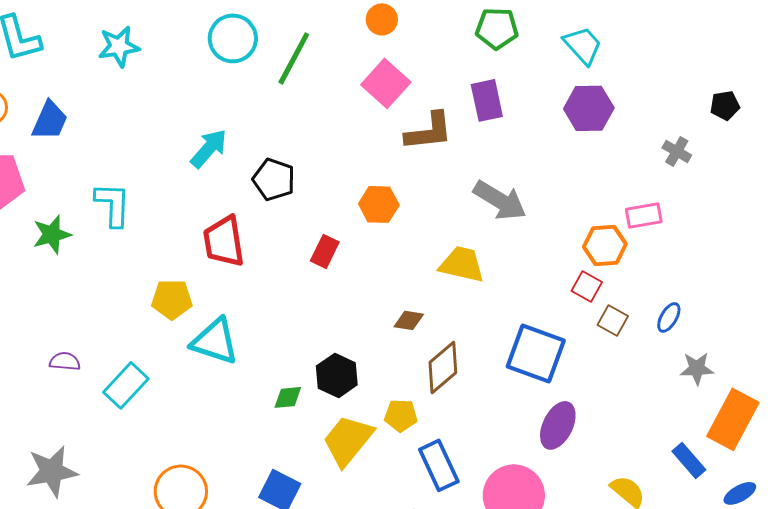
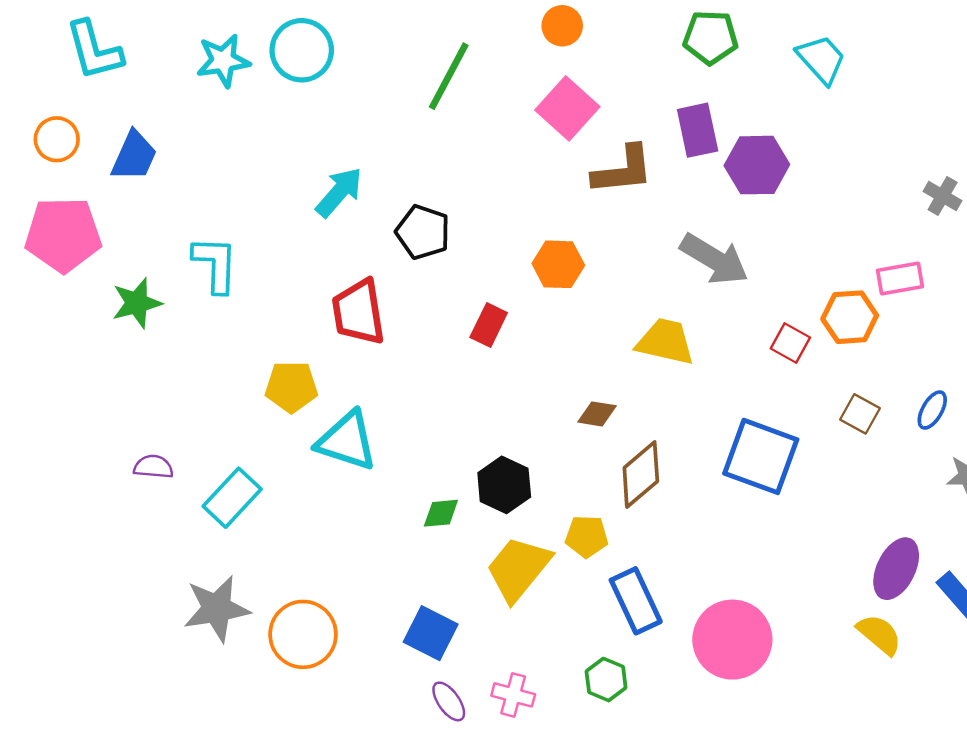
cyan circle: (233, 38) -> (302, 50), moved
purple hexagon: (589, 108) -> (757, 165), moved
red square: (587, 286) -> (790, 343), moved
purple ellipse: (558, 425) -> (896, 569), moved
gray star: (52, 471) -> (217, 609), moved

